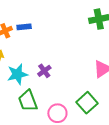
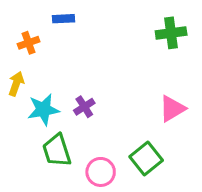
blue rectangle: (24, 27) -> (64, 19), moved

